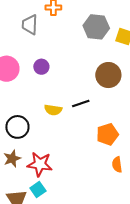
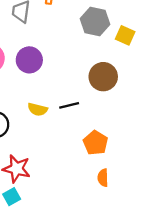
purple circle: (41, 67) -> (29, 60), size x1.5
orange pentagon: (107, 134) -> (96, 143), turned -30

